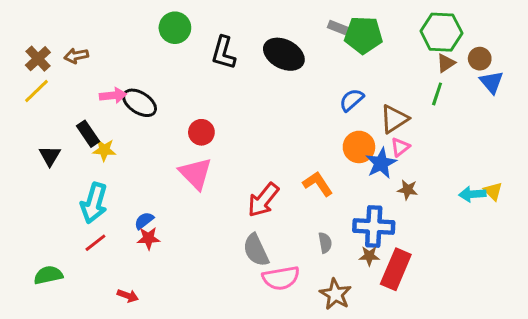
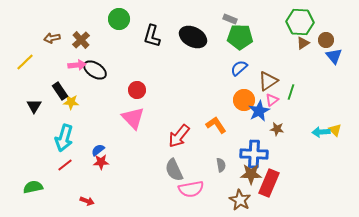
green pentagon: (363, 35) -> (240, 37), moved
brown cross: (38, 59) -> (81, 40), moved
green line: (437, 94) -> (291, 92), moved
brown star: (369, 256) -> (251, 174), size x1.5
brown star: (335, 294) -> (240, 200), moved

